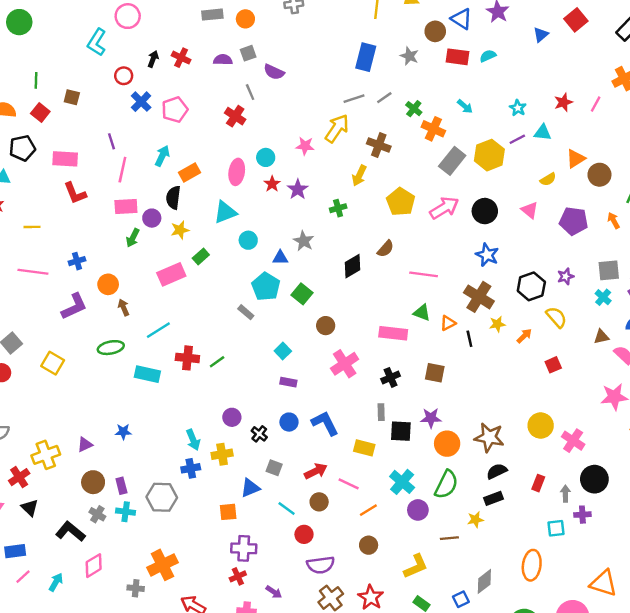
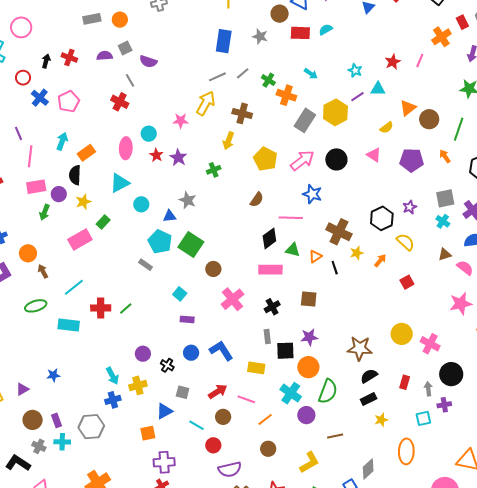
blue star: (487, 255) -> (312, 194), moved
black diamond: (352, 266) -> (269, 238), moved
green square: (302, 294) -> (191, 245), size x1.4
orange circle: (447, 444) -> (308, 367), moved
yellow star: (475, 520) -> (381, 420), moved

